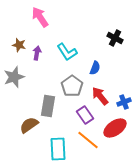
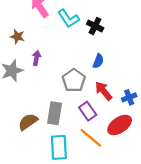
black cross: (115, 38) -> (95, 26), moved
cyan L-shape: (67, 52) -> (68, 19), moved
purple arrow: (37, 53) -> (36, 58), moved
gray rectangle: (48, 106) -> (55, 113), moved

